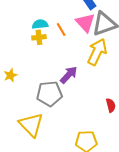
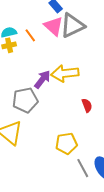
yellow arrow: (97, 52) -> (65, 73), moved, turned -116

